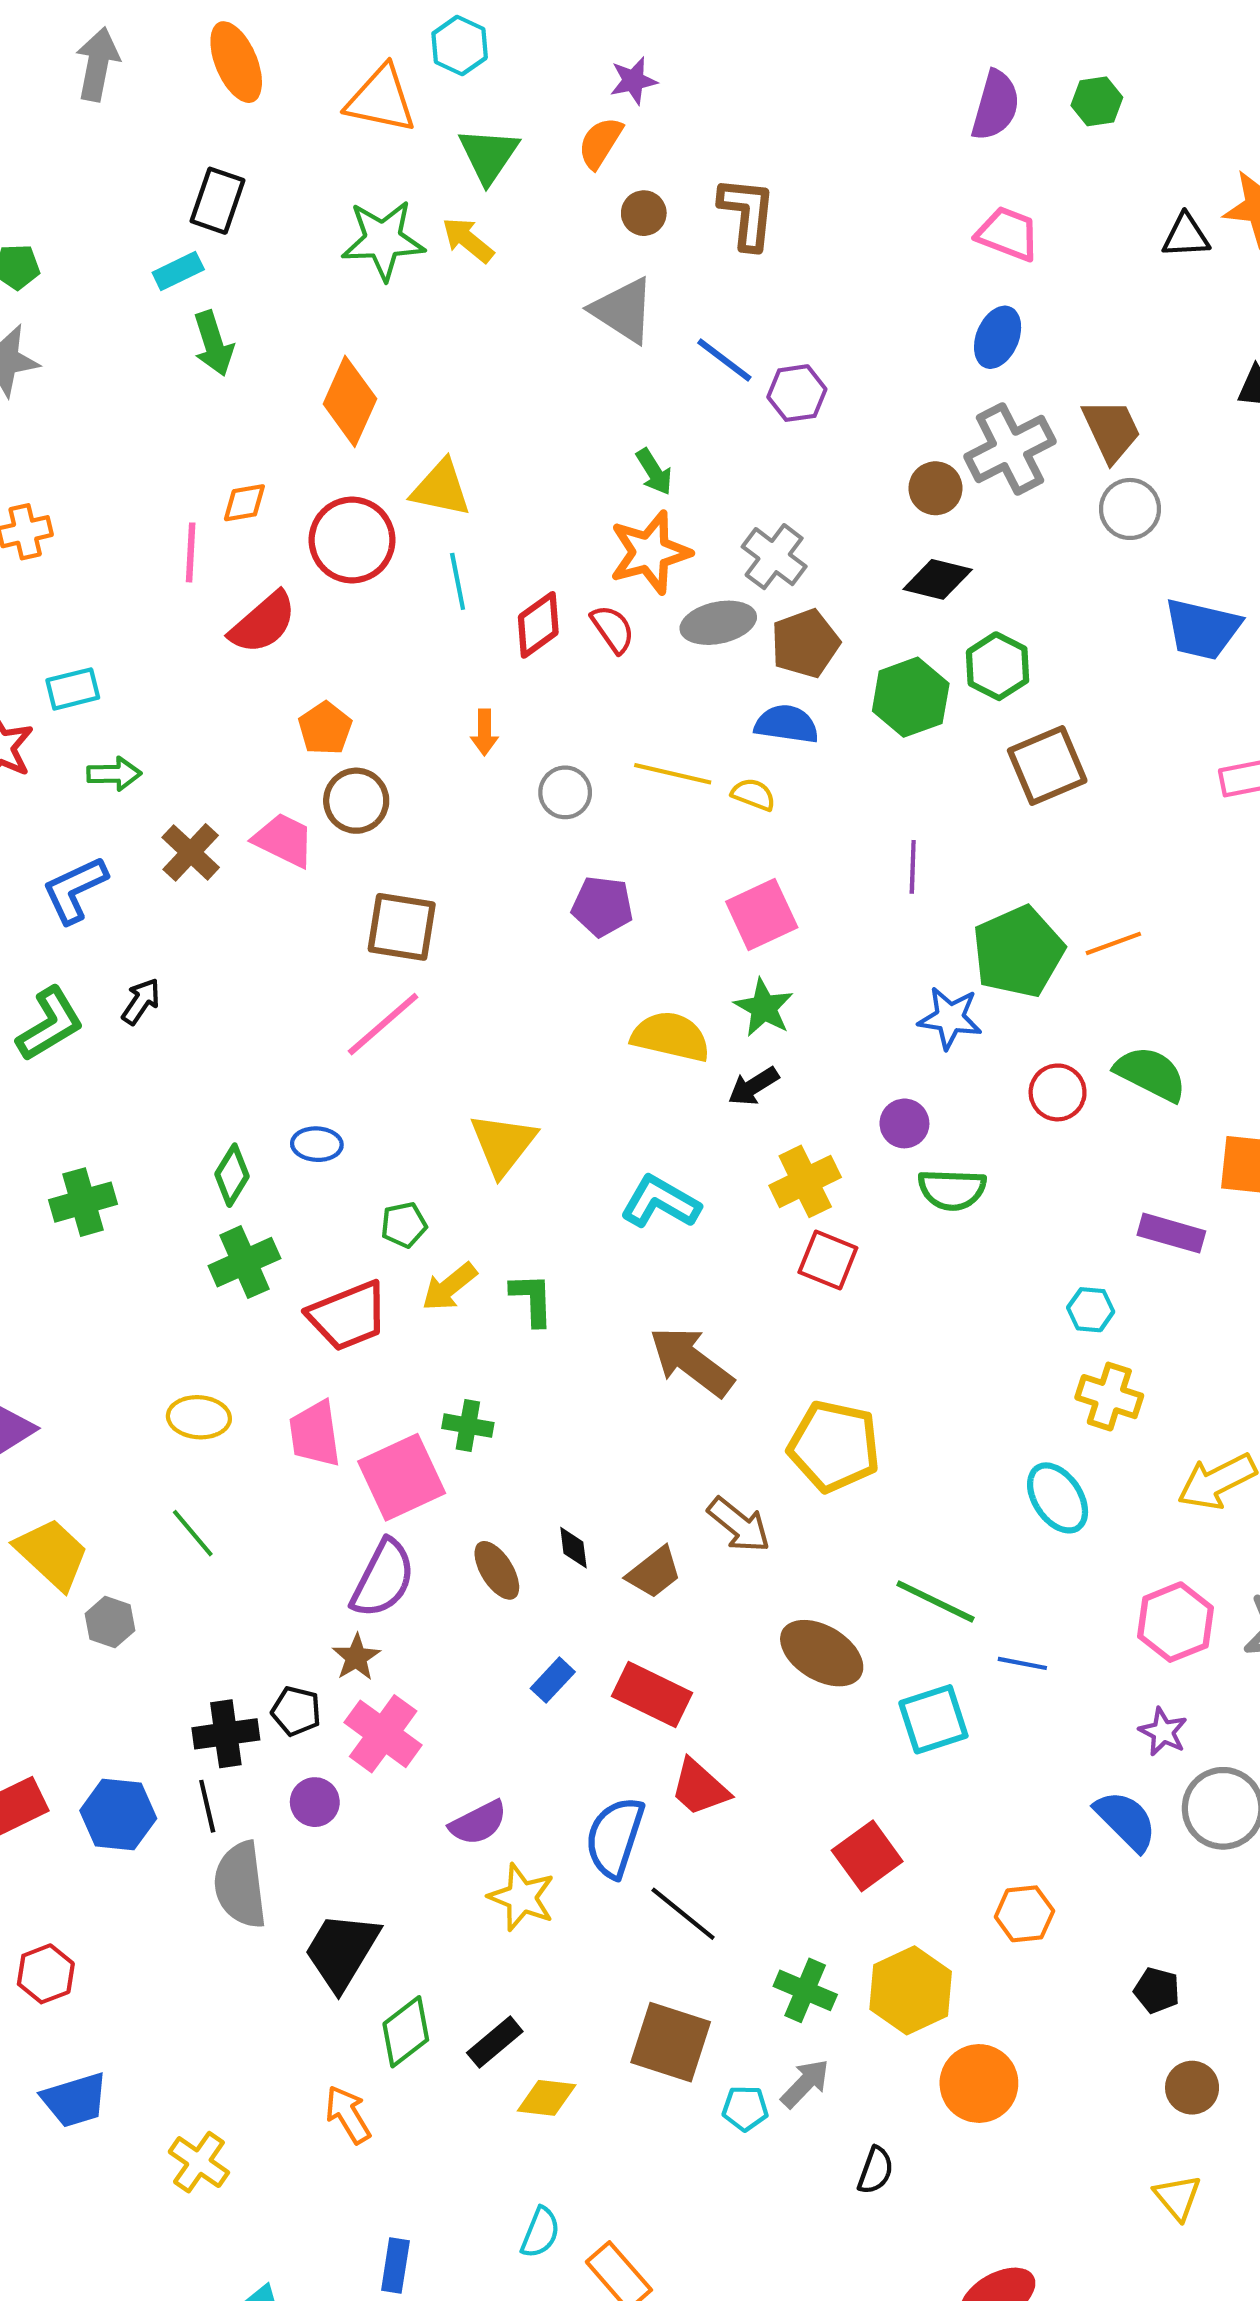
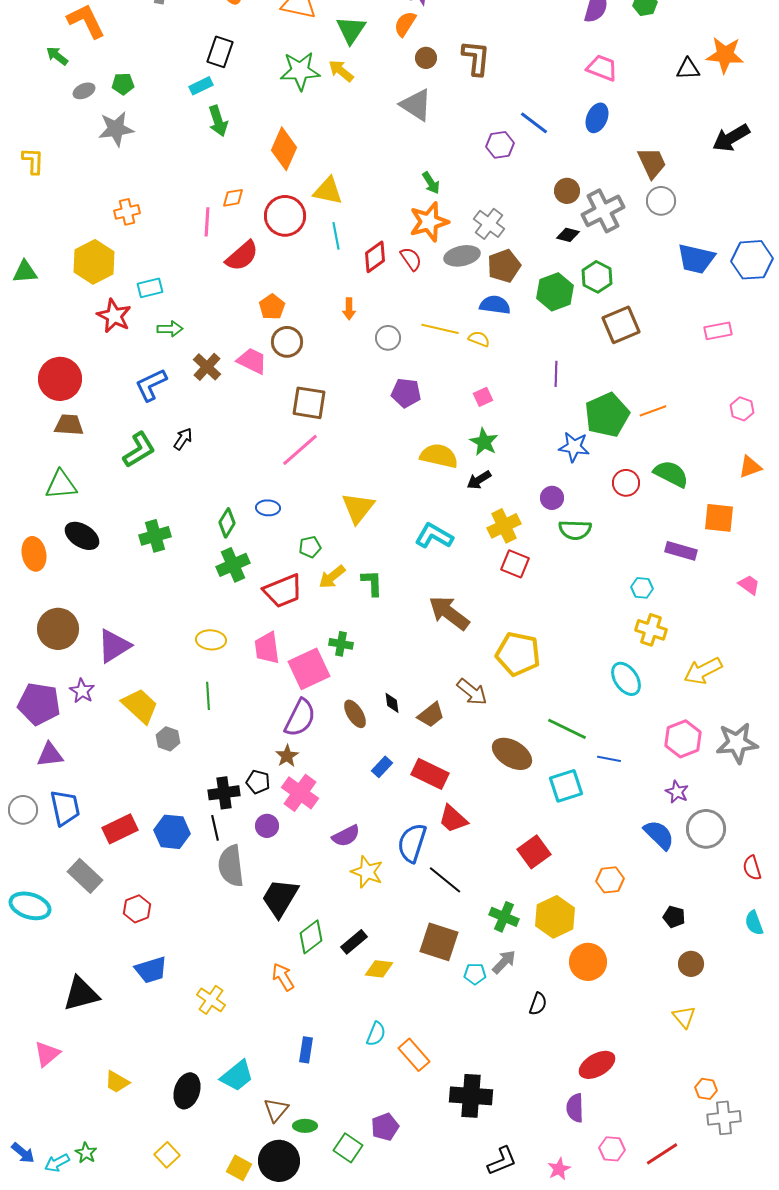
blue line: (724, 360) -> (534, 123), moved
gray cross: (1010, 449) -> (603, 211), moved
black diamond: (938, 579) -> (568, 235), size x0.7
pink square: (762, 914) -> (483, 397), size x0.6
green line: (193, 1533) -> (208, 696), turned 36

